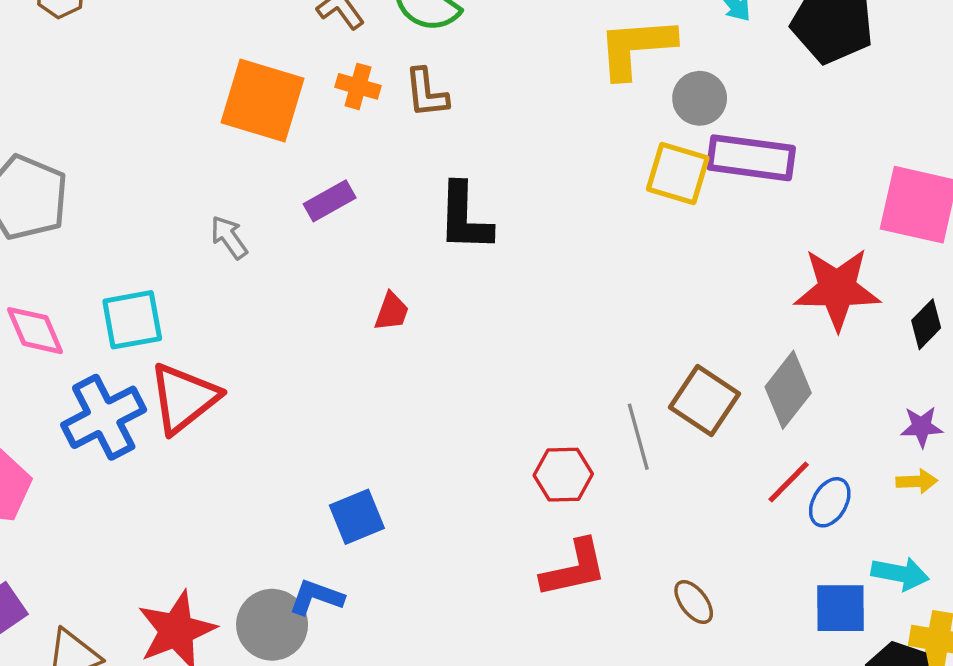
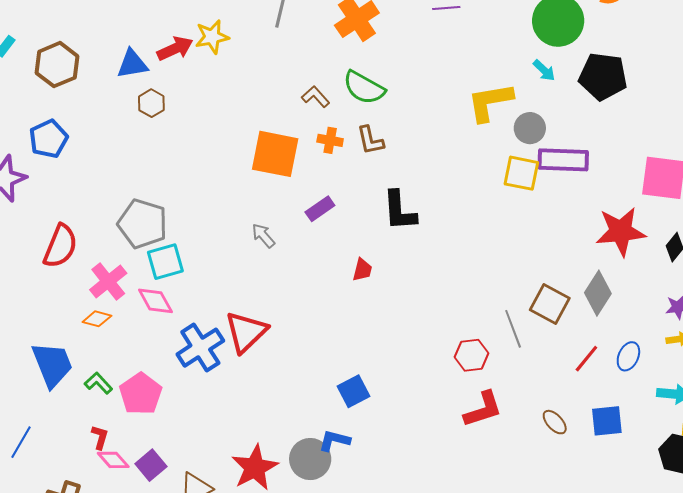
cyan square: (132, 320) -> (165, 262), moved
red line: (789, 482) -> (586, 359), moved
blue square: (841, 608) -> (607, 421), moved

